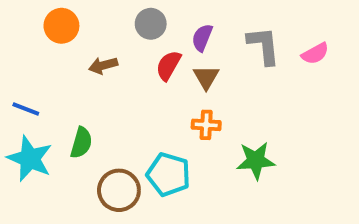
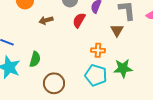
brown triangle: (206, 77) -> (117, 30), moved
cyan pentagon: (168, 174) -> (96, 75), moved

